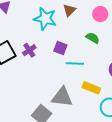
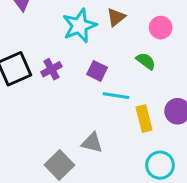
cyan star: (45, 19) -> (79, 26), turned 30
yellow rectangle: (91, 88) -> (144, 119), moved, turned 48
gray triangle: (62, 97) -> (92, 143), size x0.7

